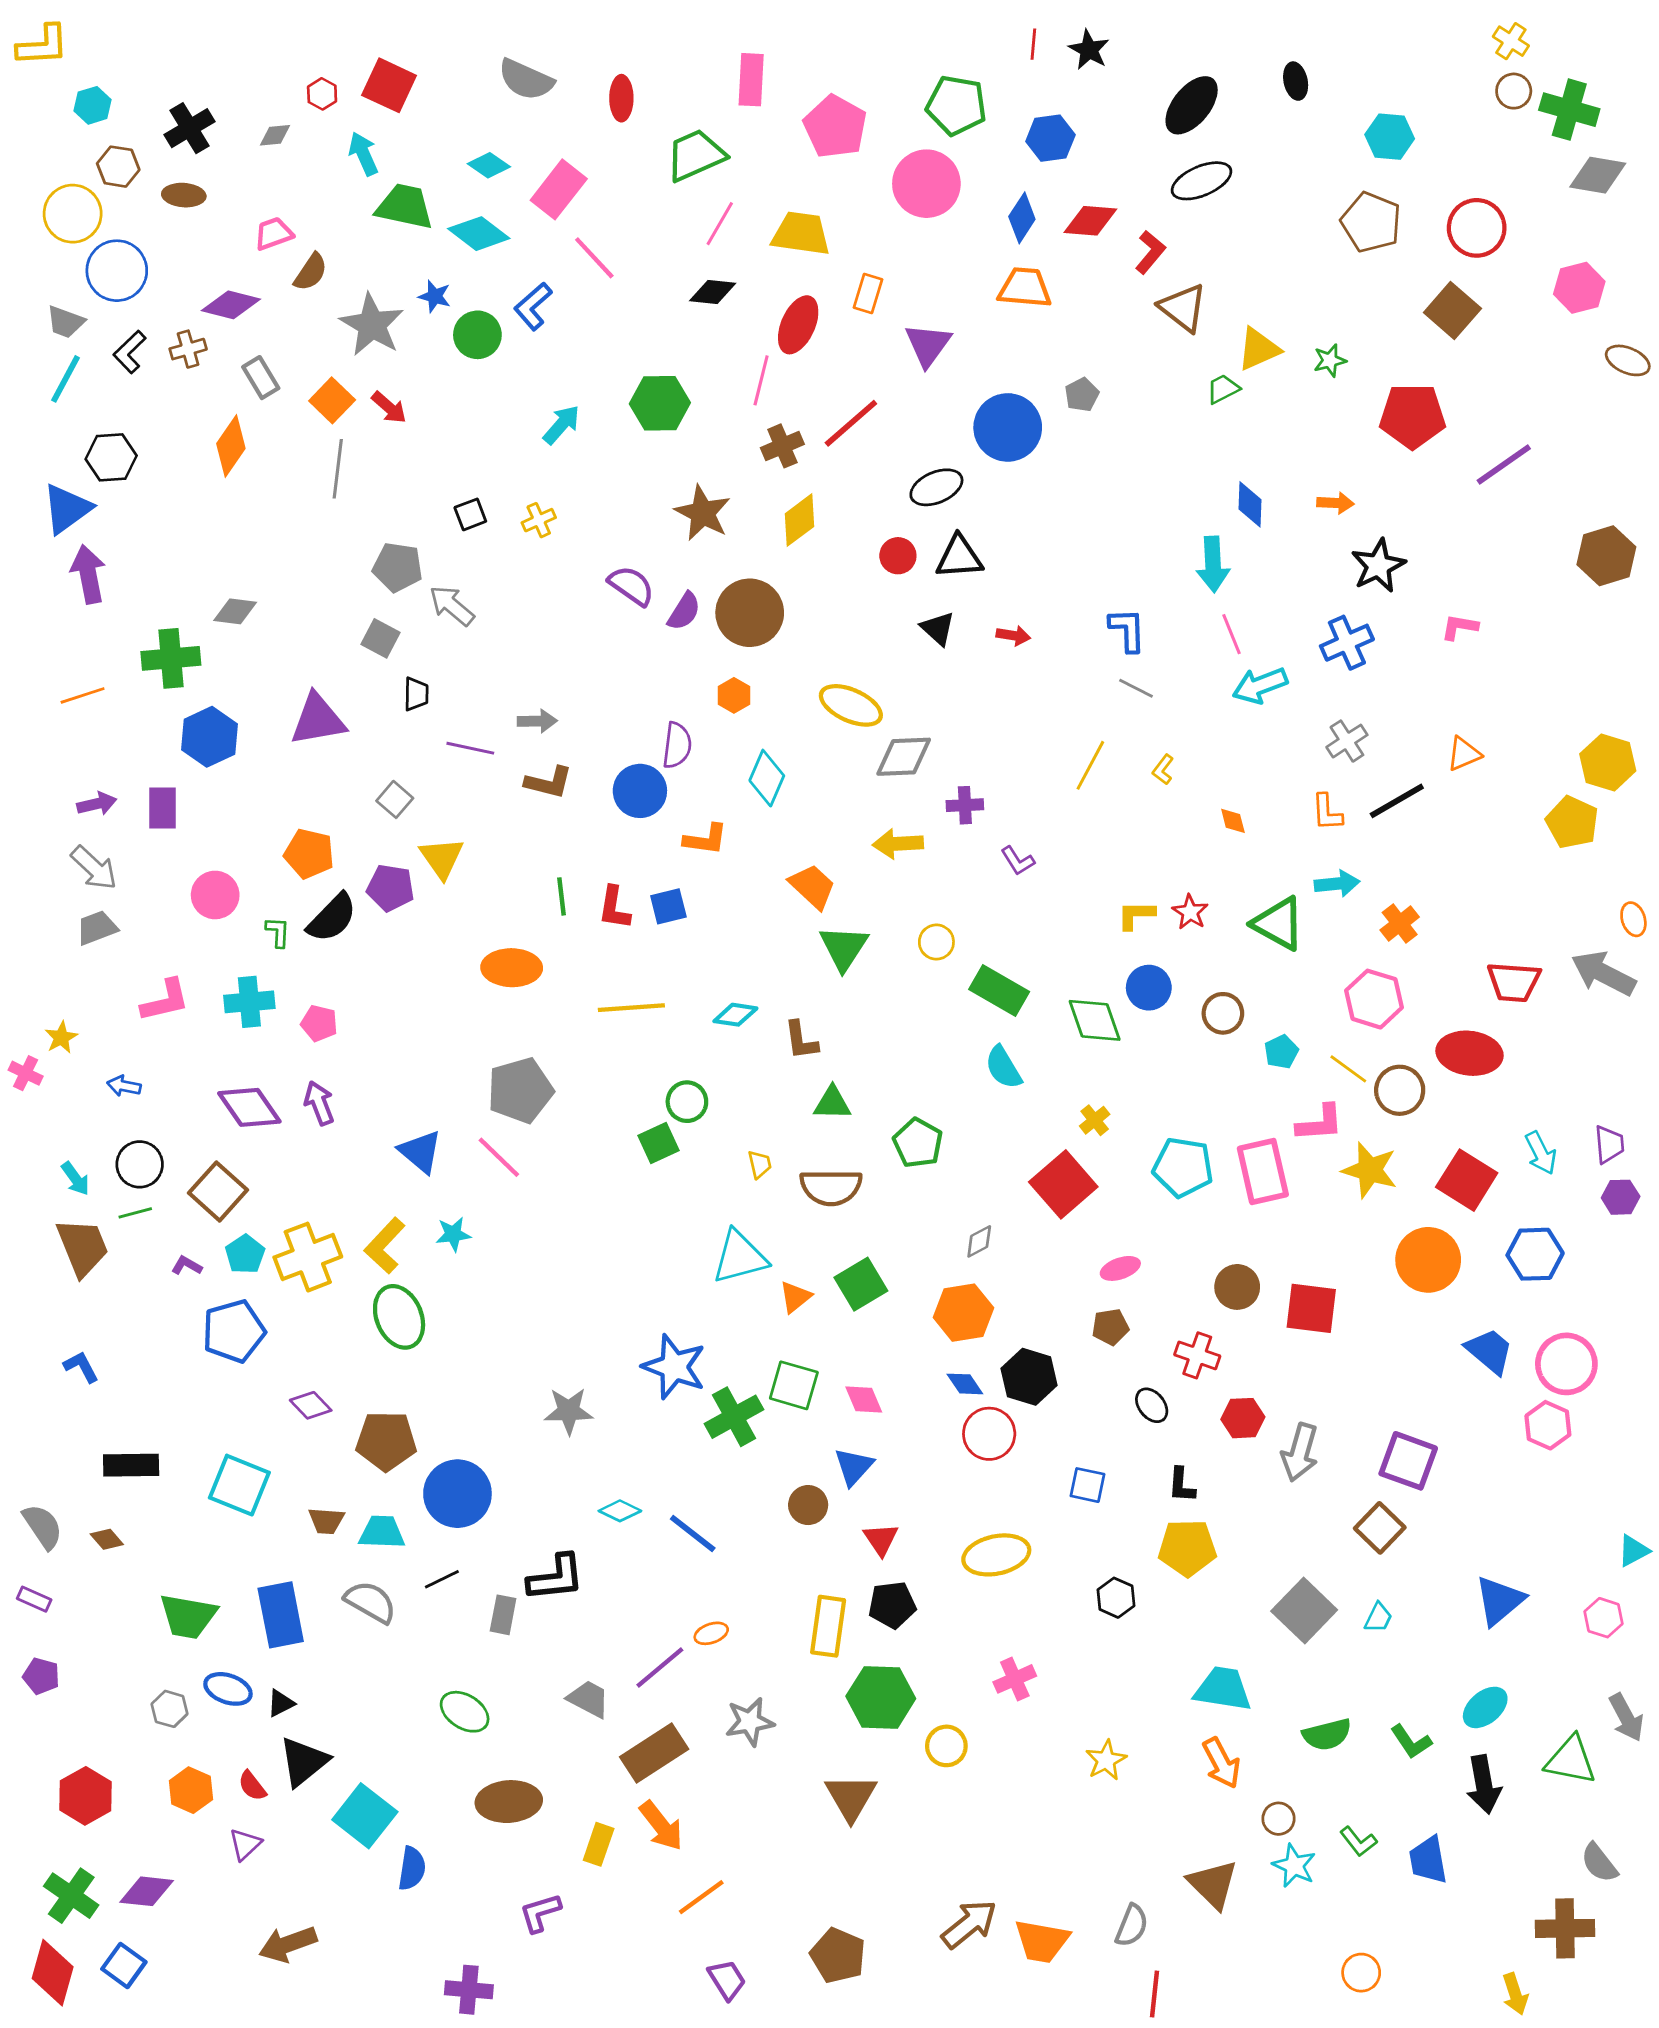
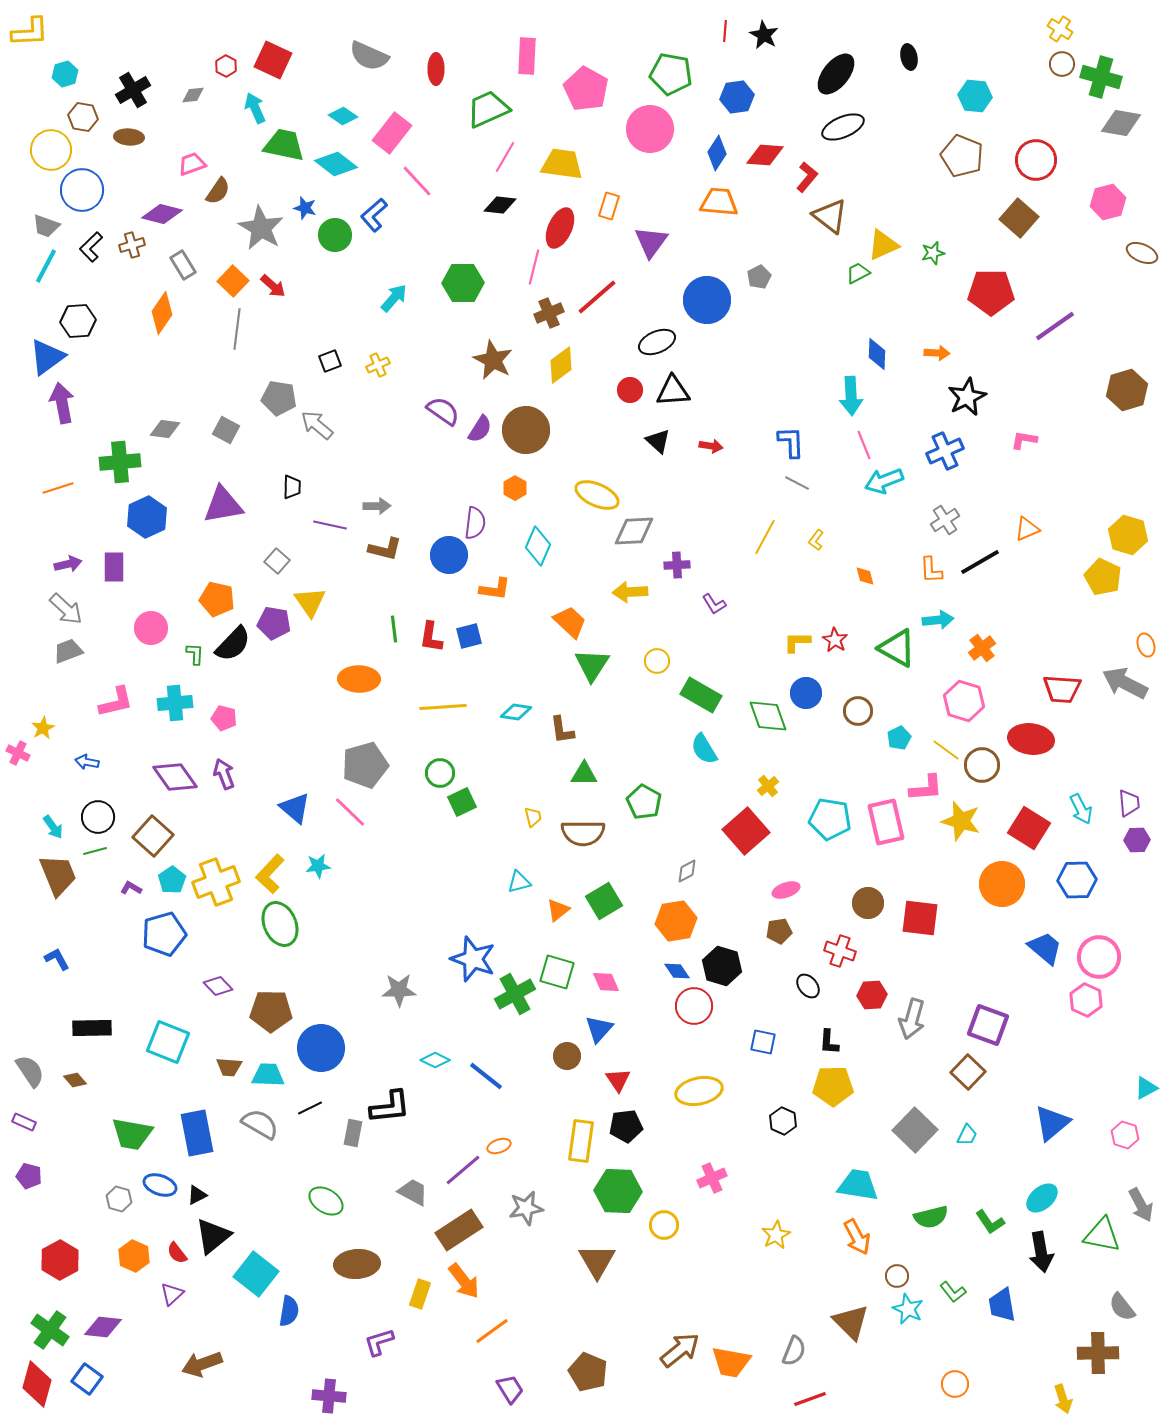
gray square: (380, 638) -> (226, 430), moved
green circle: (687, 1102) -> (440, 773), moved
cyan triangle: (740, 1257) -> (519, 882), size x0.6
red line: (1154, 1994) -> (810, 1399), turned 64

